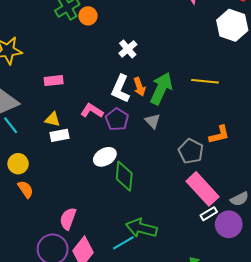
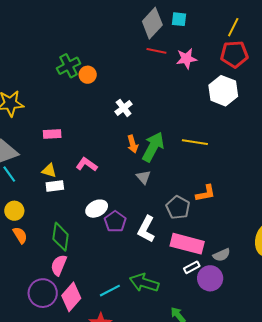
white L-shape: (120, 89) -> (146, 229), moved
purple pentagon: (117, 119) -> (115, 222), moved
green diamond: (124, 176) -> (61, 237), moved
pink rectangle: (202, 189) -> (187, 244), turned -36
green arrow: (141, 228) -> (144, 283), moved

